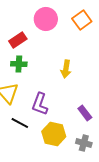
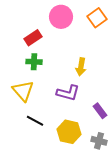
purple L-shape: (40, 104) -> (68, 93), moved, turned -95

